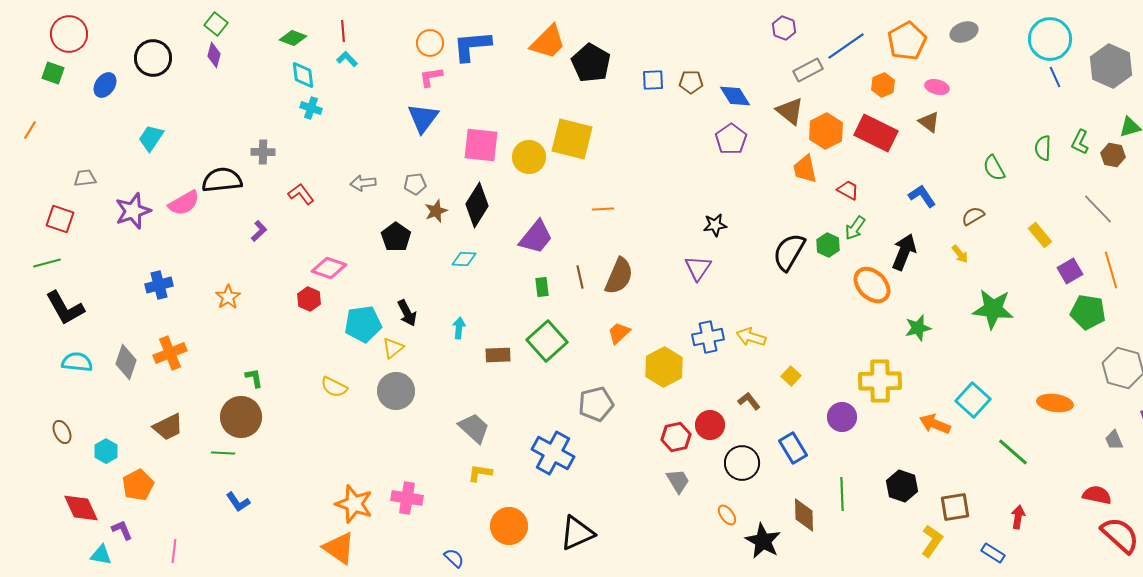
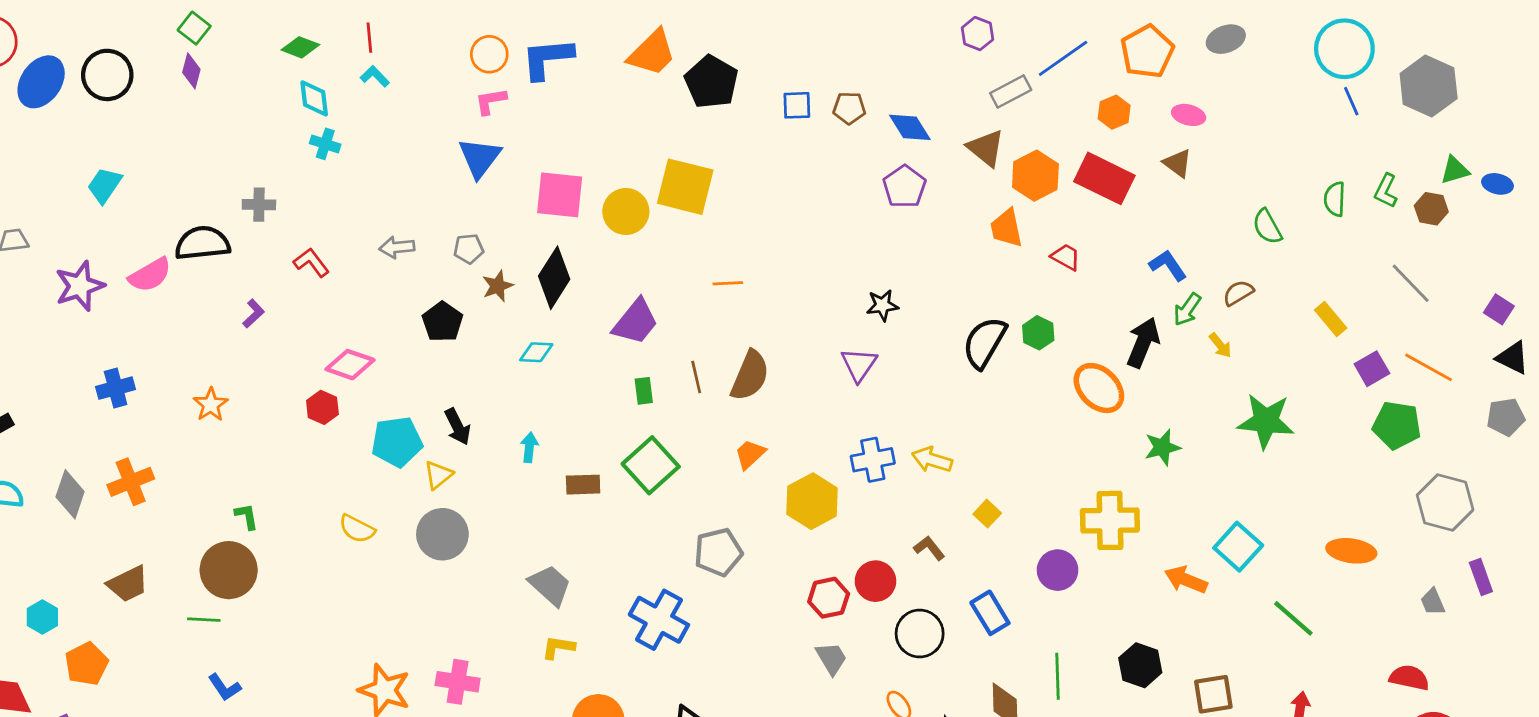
blue ellipse: (105, 85) -> (41, 82), moved, size x1.5
green arrow: (855, 228) -> (1187, 309), moved
orange line: (1111, 270) -> (1429, 367), turned -45

